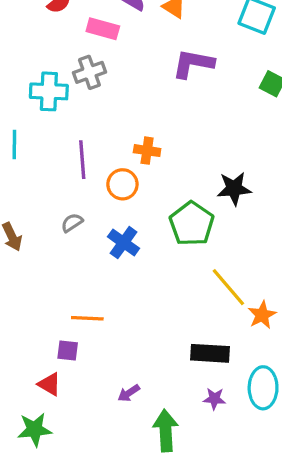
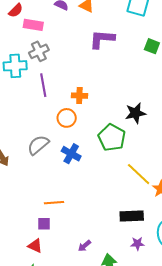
pink rectangle: (103, 29) -> (33, 25), moved
purple line: (82, 160) -> (43, 85), moved
gray semicircle: (72, 223) -> (38, 145), size x1.6

